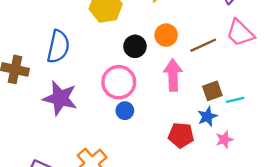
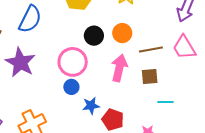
brown square: (212, 91) -> (150, 77), moved
blue star: (207, 116) -> (91, 106), moved

